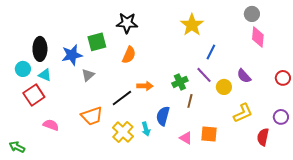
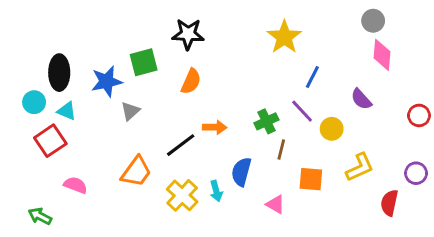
purple semicircle: (244, 76) -> (361, 99), moved
orange trapezoid: (92, 116) -> (136, 172), turned -35
orange square: (209, 134) -> (311, 179), moved
green arrow: (17, 147) -> (40, 216), moved

